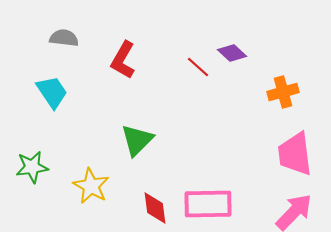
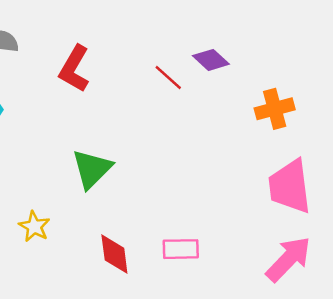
yellow star: (91, 186) -> (34, 226), size x0.7
pink rectangle: (208, 204) -> (181, 249), size x0.6

